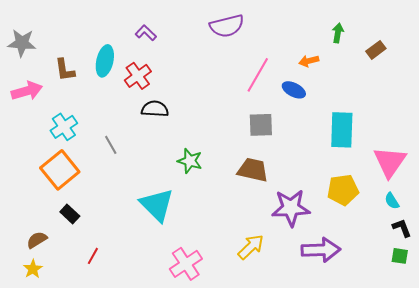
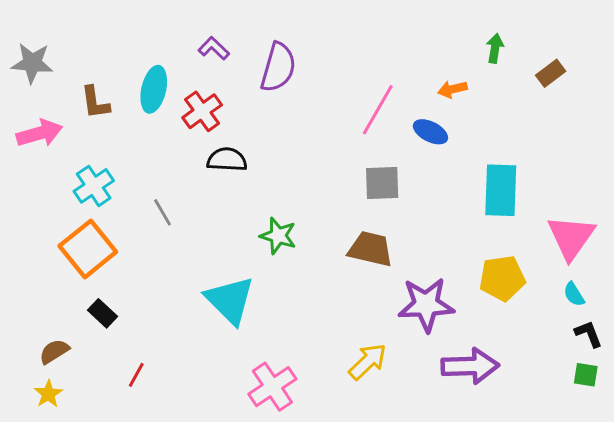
purple semicircle: (227, 26) -> (278, 67), moved, turned -60

